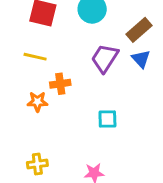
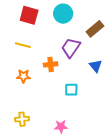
blue triangle: (141, 59) -> (96, 66), moved
orange cross: (60, 84) -> (51, 64), moved

